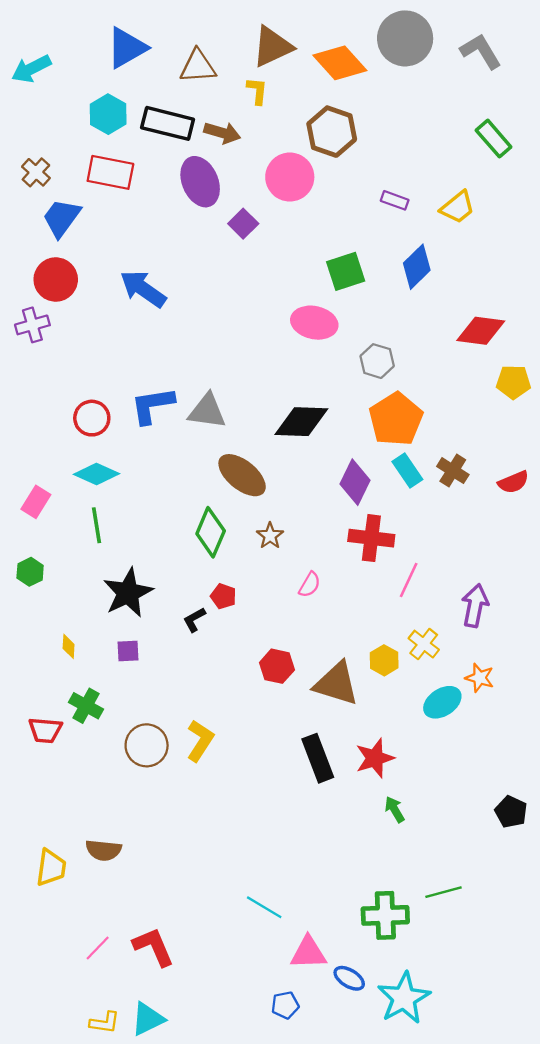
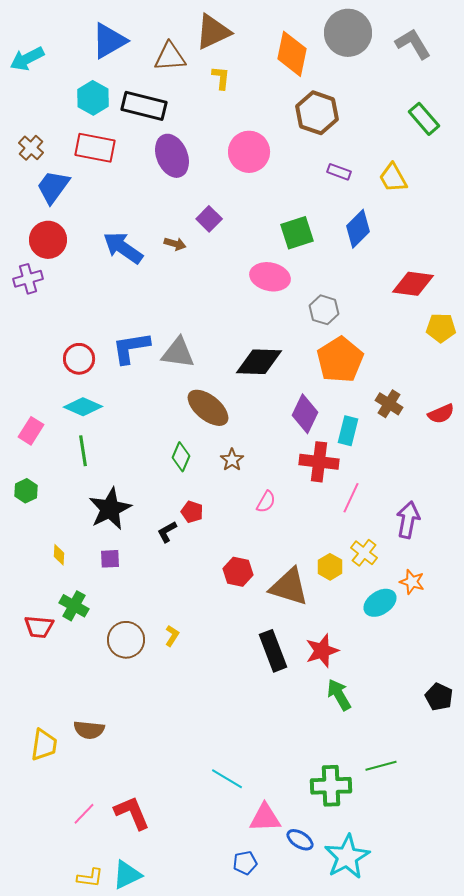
brown triangle: (272, 47) -> (213, 32), moved
orange diamond: (340, 63) -> (292, 54), turned 54
brown hexagon: (332, 132) -> (317, 113), moved
brown arrow: (222, 133) -> (175, 244), moved, size x0.7
yellow trapezoid: (458, 207) -> (393, 178), turned 100
purple square: (243, 224) -> (209, 219), moved
cyan rectangle: (407, 471) -> (348, 431), moved, turned 48
green diamond: (211, 532) -> (181, 457), size x0.7
yellow L-shape: (200, 741) -> (172, 636), size x0.6
green arrow: (395, 809) -> (339, 695), size x1.4

